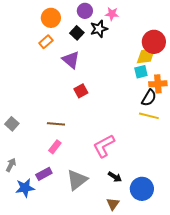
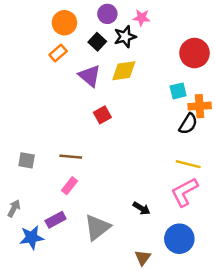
yellow diamond: (146, 56) -> (124, 71), moved
yellow line: (149, 116) -> (188, 164), moved
gray square: (12, 124) -> (27, 160), moved, turned -32
pink L-shape: (104, 146) -> (184, 192), moved
black arrow: (115, 177) -> (141, 208), moved

